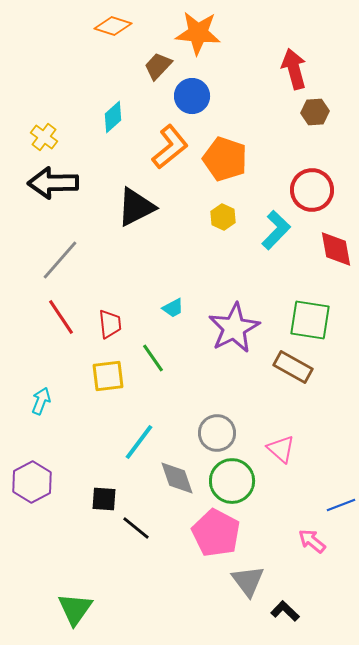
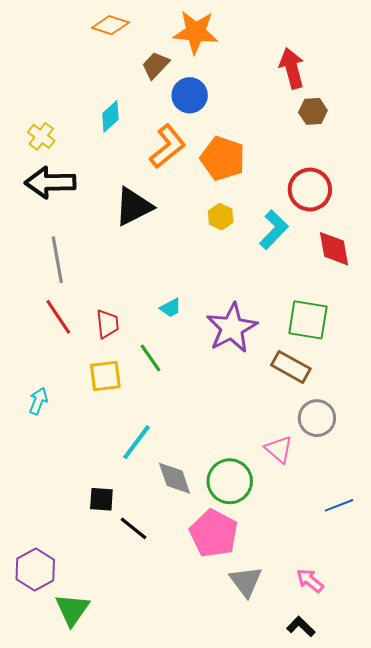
gray line: (60, 260) -> (57, 260), turned -51
gray circle: (217, 433) -> (317, 418), moved
purple hexagon: (32, 482) -> (35, 569), moved
pink arrow: (312, 541) -> (310, 580), moved
black L-shape: (285, 611) -> (301, 627), moved

